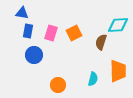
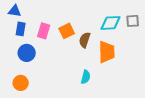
brown semicircle: (101, 42) -> (85, 40), moved
orange trapezoid: (118, 71) -> (107, 52), moved
orange circle: (58, 85) -> (21, 83), moved

